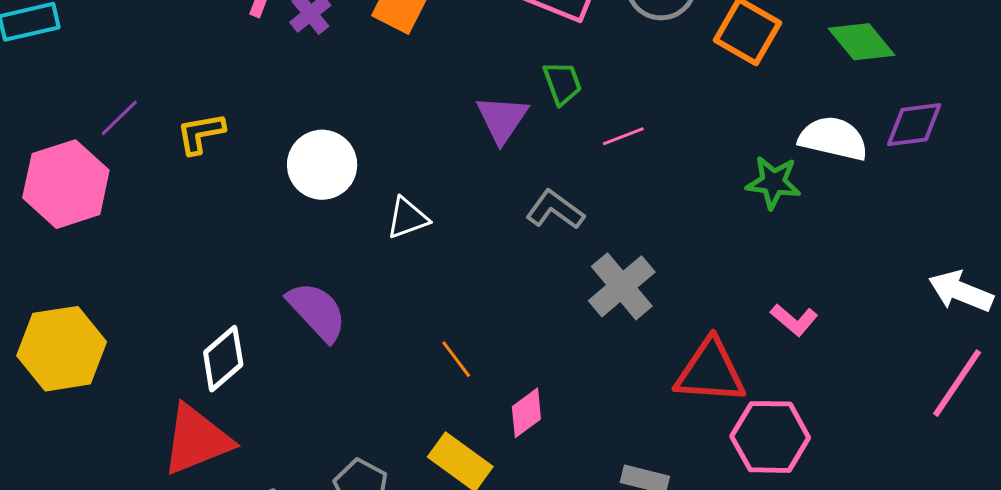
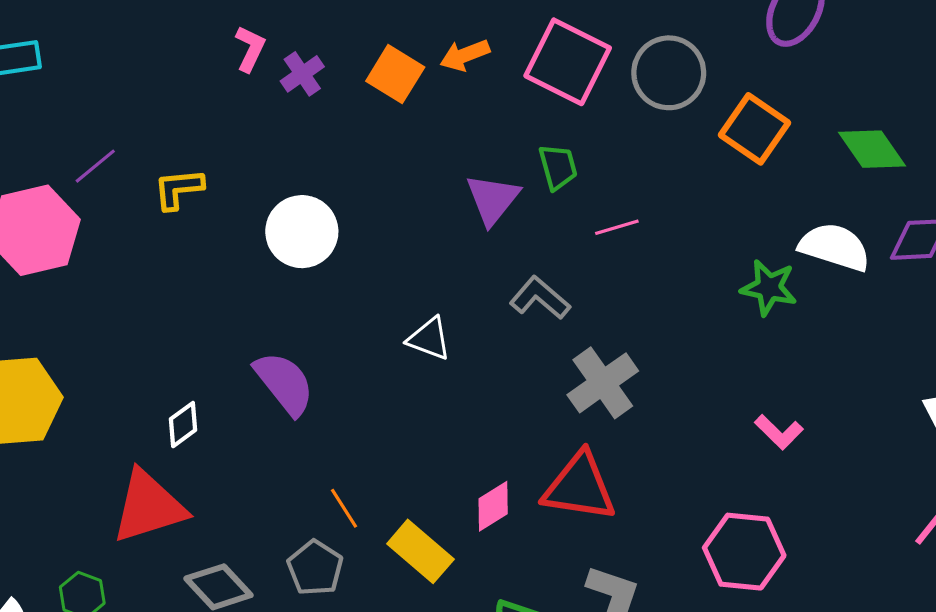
white triangle: (407, 218) -> (429, 339), moved, turned 36
white diamond: (223, 359) -> (183, 425), size x0.7
orange line: (456, 359) -> (344, 508), moved
red triangle: (710, 372) -> (579, 487), moved

